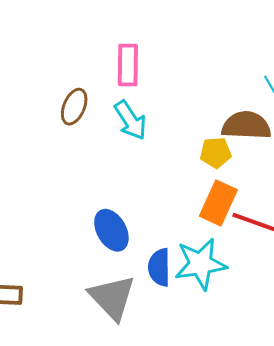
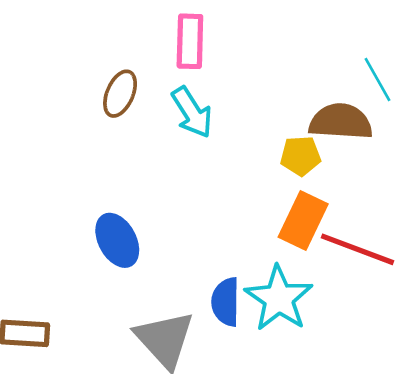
blue ellipse: (111, 230) -> (117, 240), moved
cyan star: (201, 264) -> (279, 298), turned -30

